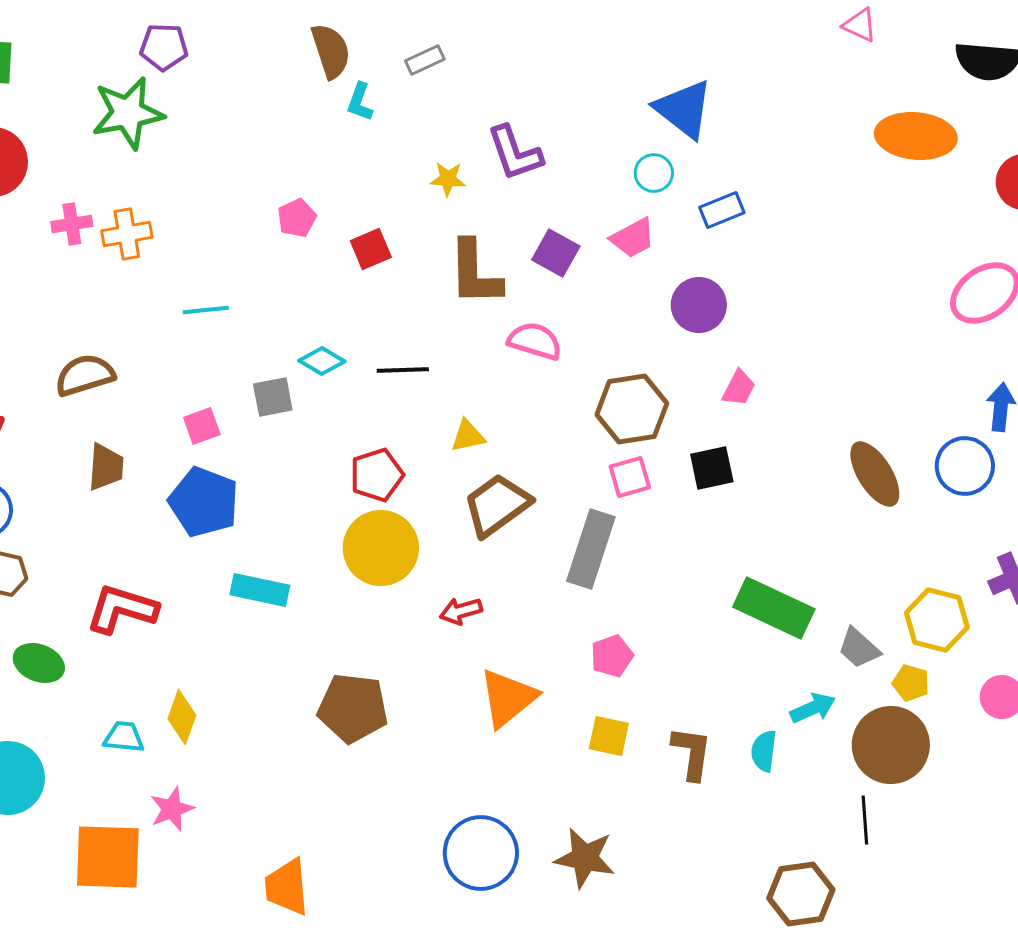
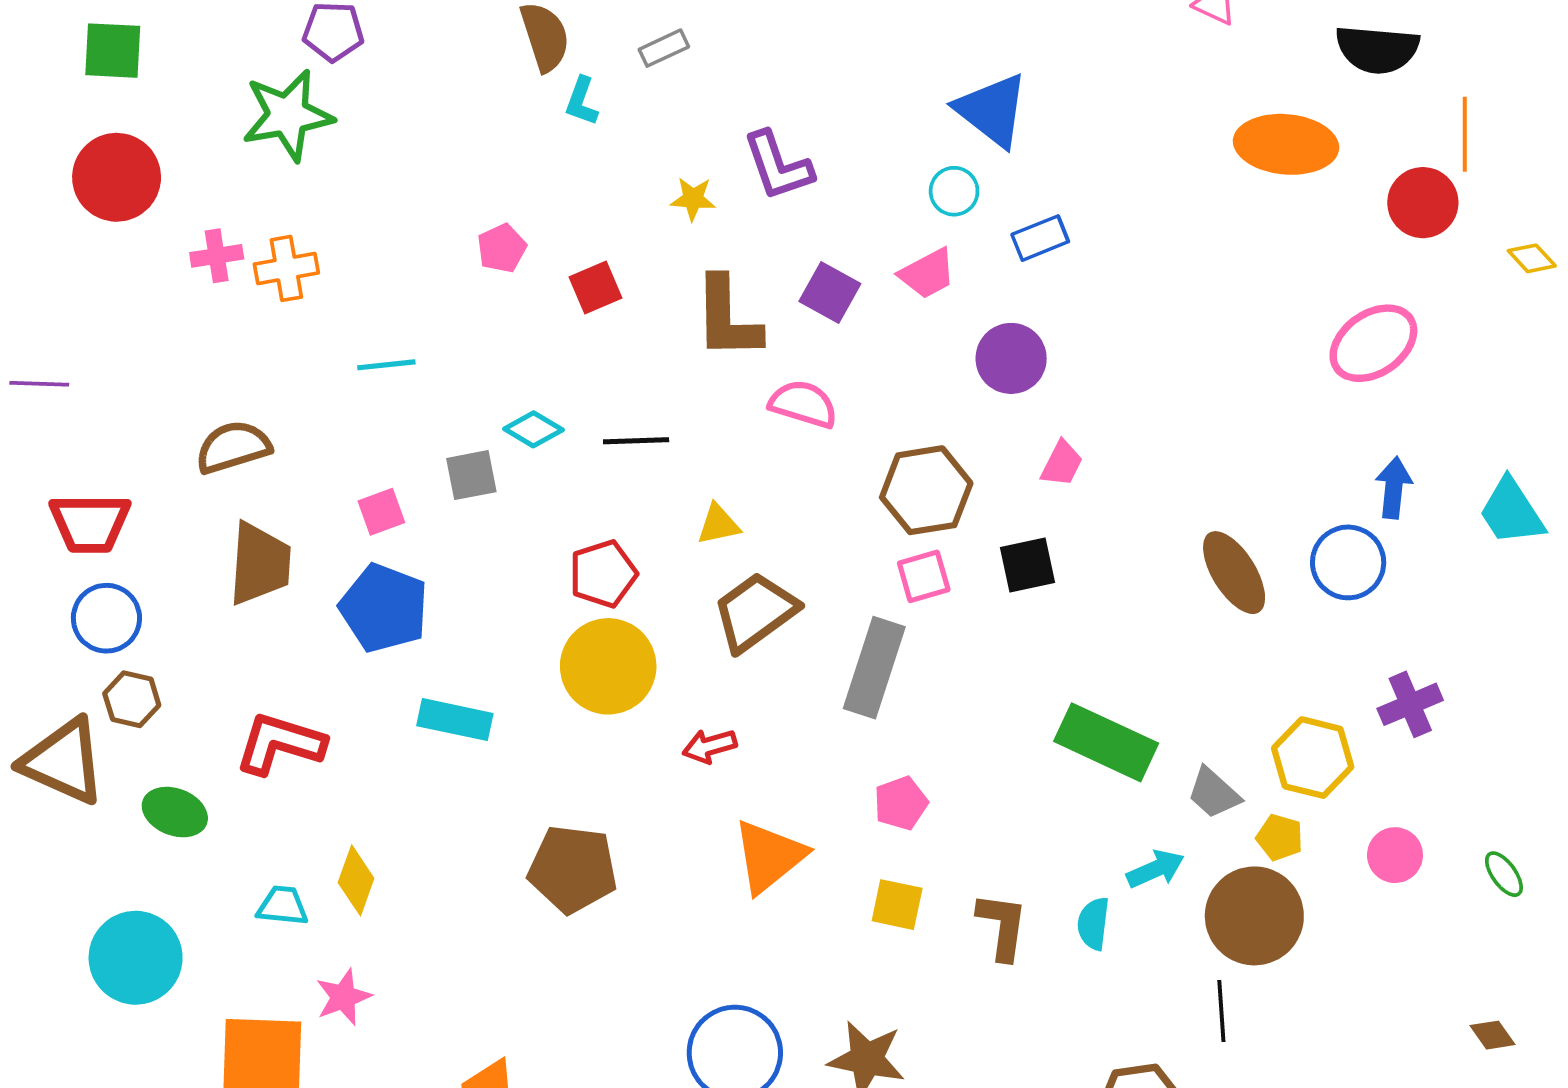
brown trapezoid: (106, 467) -> (260, 564), size x1.4

